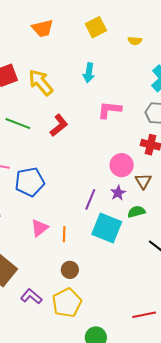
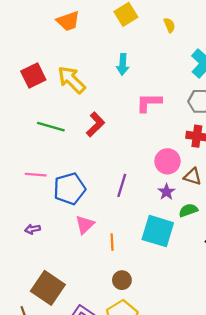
yellow semicircle: (135, 41) -> (169, 25), turned -112
brown triangle: (143, 181) -> (193, 177), turned -36
purple line: (90, 199) -> (122, 185), moved
pink triangle: (40, 228) -> (85, 225), moved

